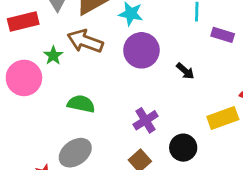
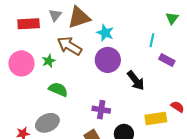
green star: (53, 55) -> (49, 61), moved
black arrow: (185, 71) -> (136, 80), size x1.5
purple cross: (146, 120) -> (101, 110), turned 30

